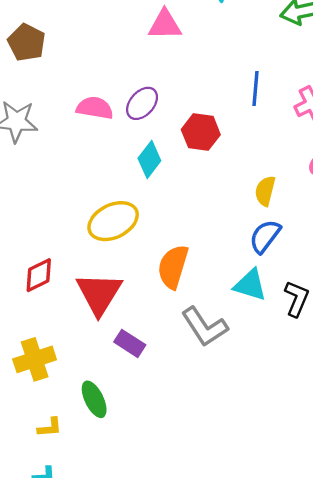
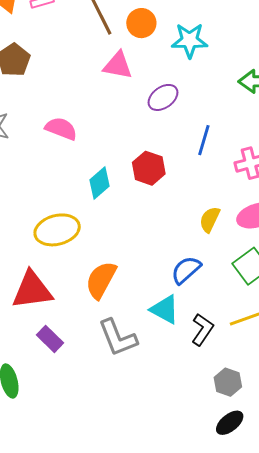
pink triangle: (165, 25) -> (118, 65), moved
purple ellipse: (142, 103) -> (163, 97), moved
yellow semicircle: (265, 191) -> (210, 219), moved
red triangle: (99, 294) -> (32, 290), turned 39

